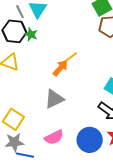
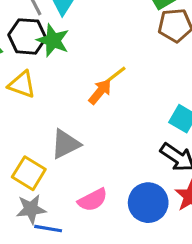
green star: (31, 34) -> (53, 40), size x1.5
gray triangle: (54, 99) -> (65, 144), moved

